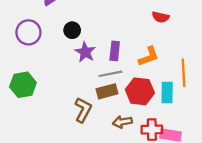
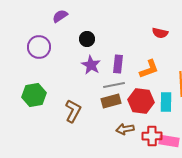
black circle: (72, 30) -> (87, 39), moved
brown L-shape: (83, 110) -> (73, 111), moved

